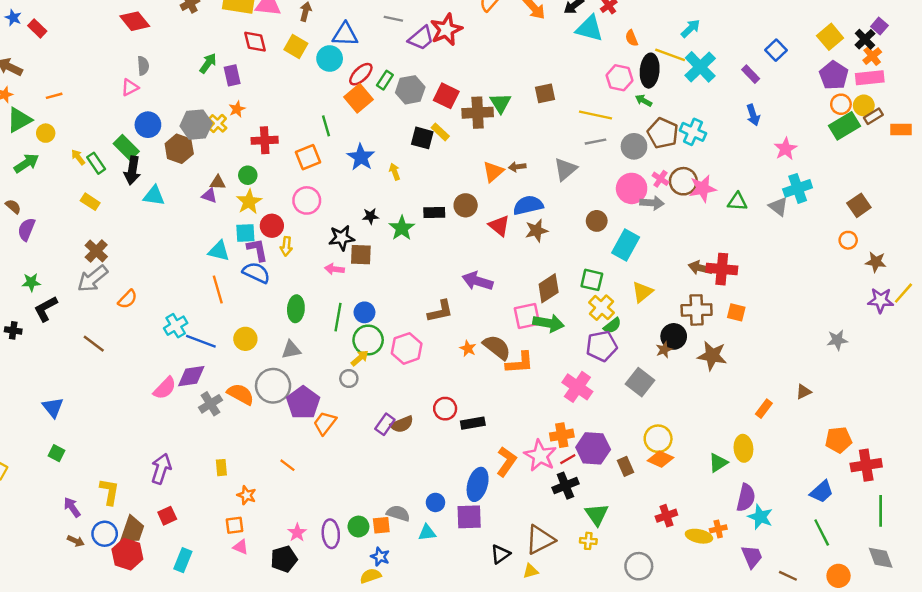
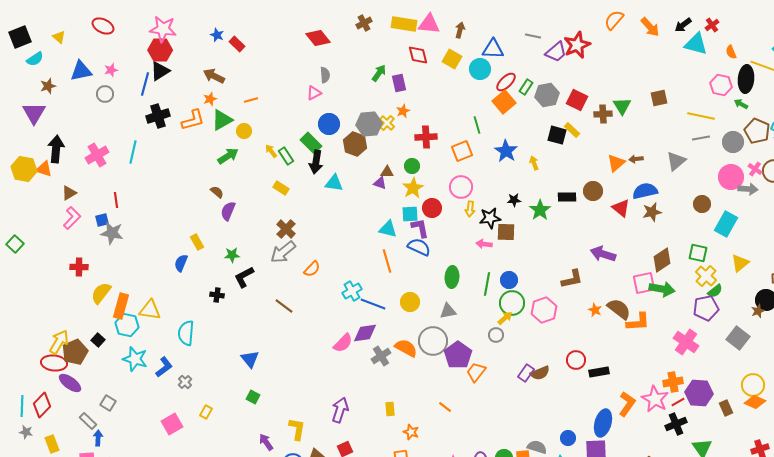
brown cross: (478, 113) -> (603, 114), size x0.7
yellow arrow: (286, 246) -> (470, 209), moved

